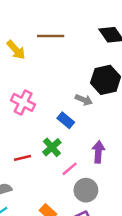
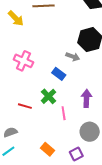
red line: (22, 158) -> (25, 106), turned 32
pink line: (70, 169) -> (64, 113), turned -56
gray circle: (86, 190) -> (90, 132), moved

